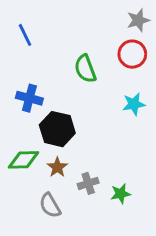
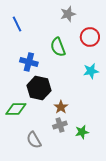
gray star: (138, 20) -> (68, 14), moved
blue cross: (29, 98) -> (29, 62), moved
brown star: (57, 167) -> (61, 107), moved

